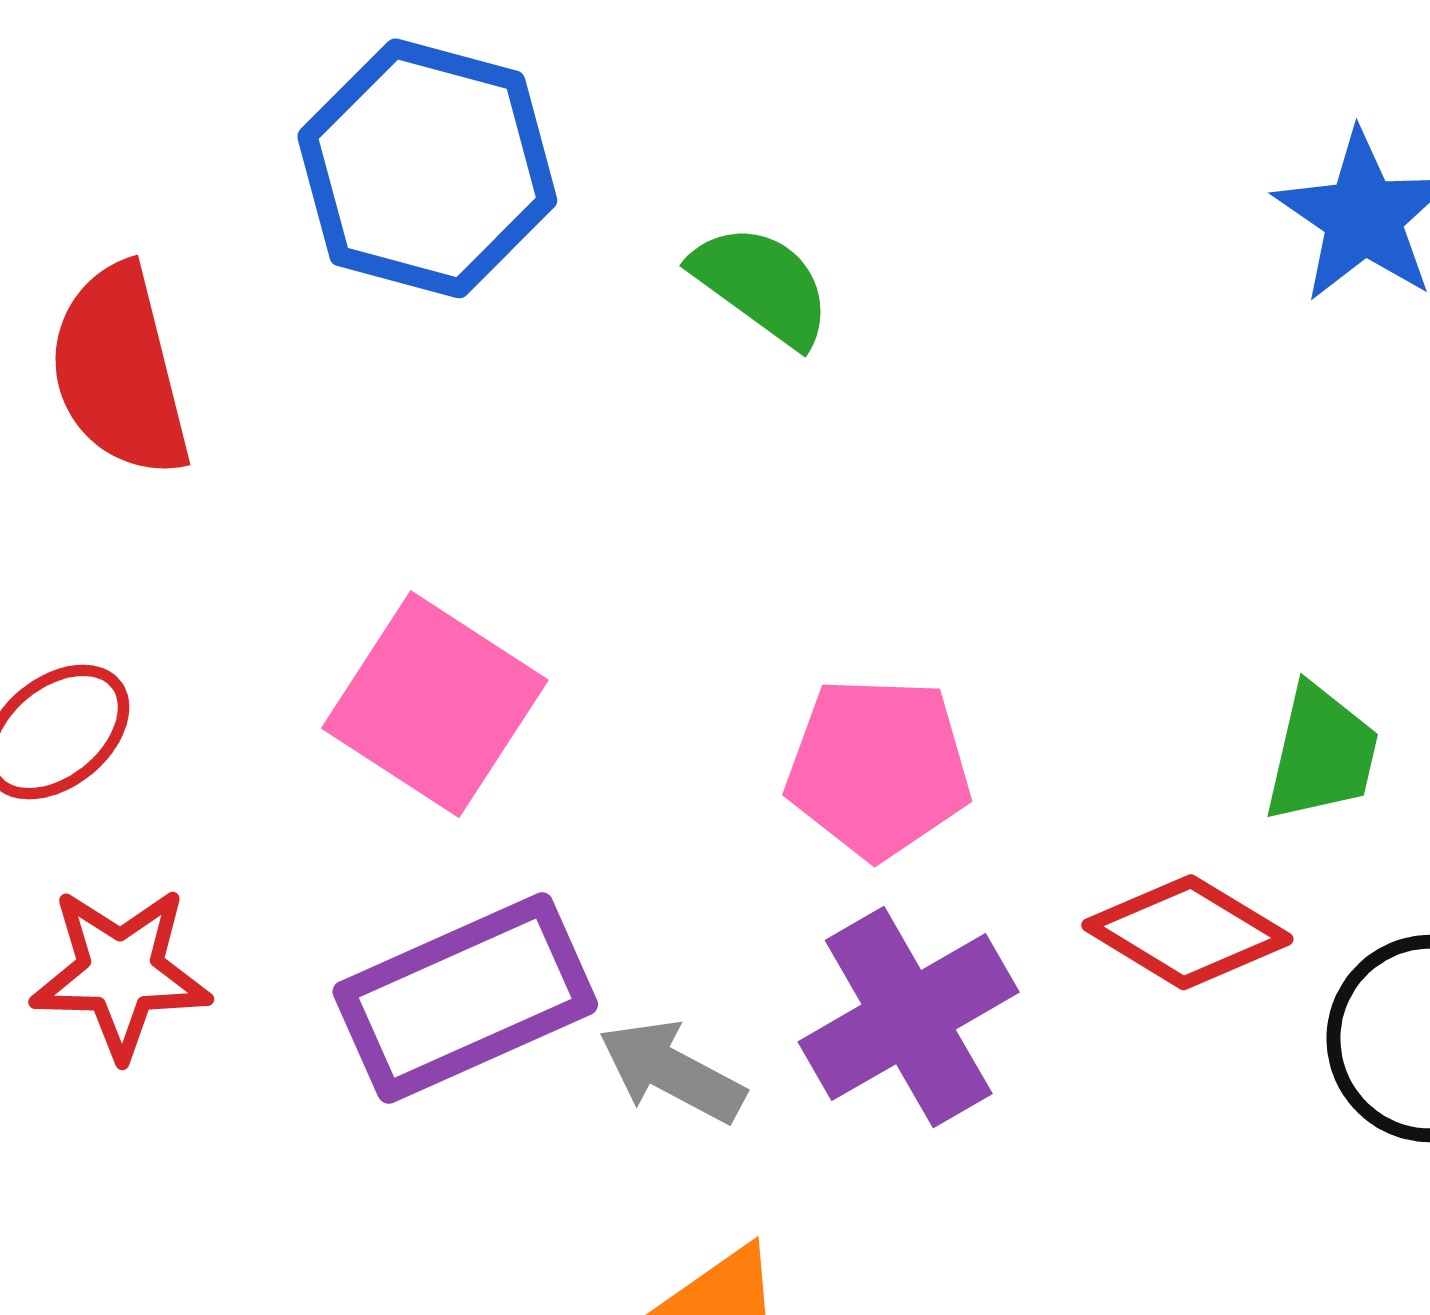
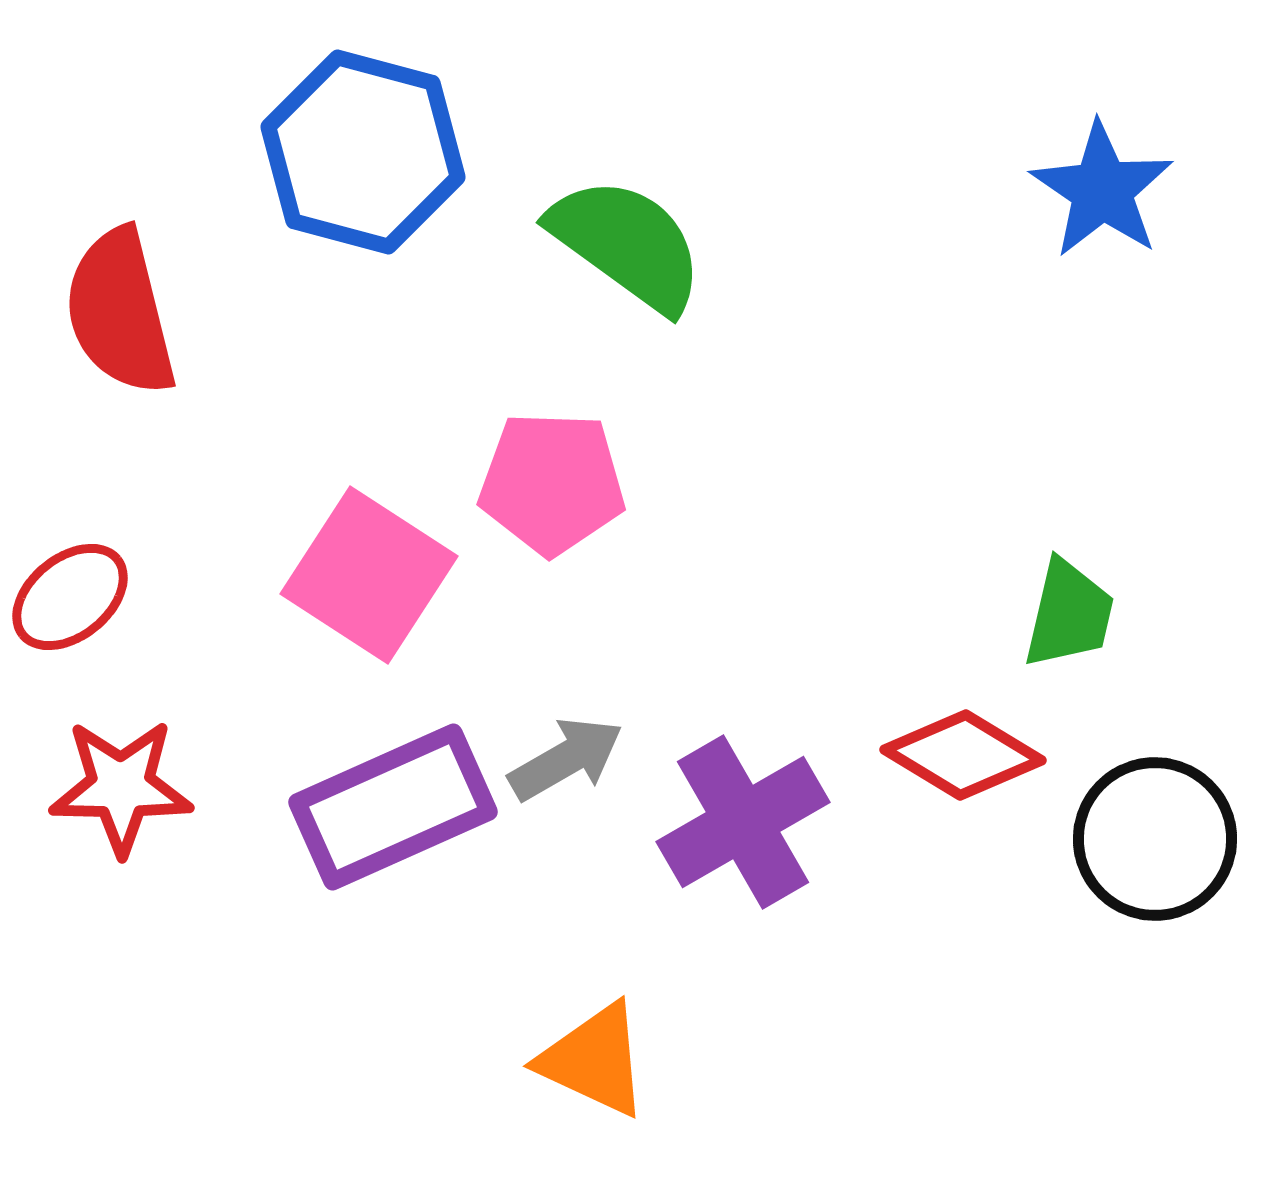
green semicircle: (762, 285) -> (627, 244), size x1.4
pink pentagon: (878, 768) -> (552, 483), moved
gray arrow: (672, 1072) -> (566, 759), moved, turned 122

